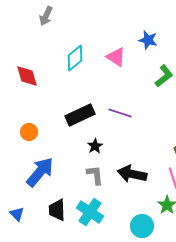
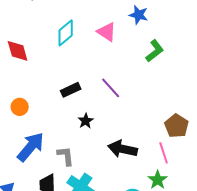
purple line: (120, 113) -> (111, 88), turned 30
black rectangle: (80, 115) -> (71, 90), size x0.7
gray L-shape: (95, 175) -> (66, 156), moved

